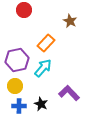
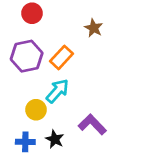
purple hexagon: (17, 60) -> (27, 56), moved
yellow circle: (15, 86) -> (36, 110), moved

